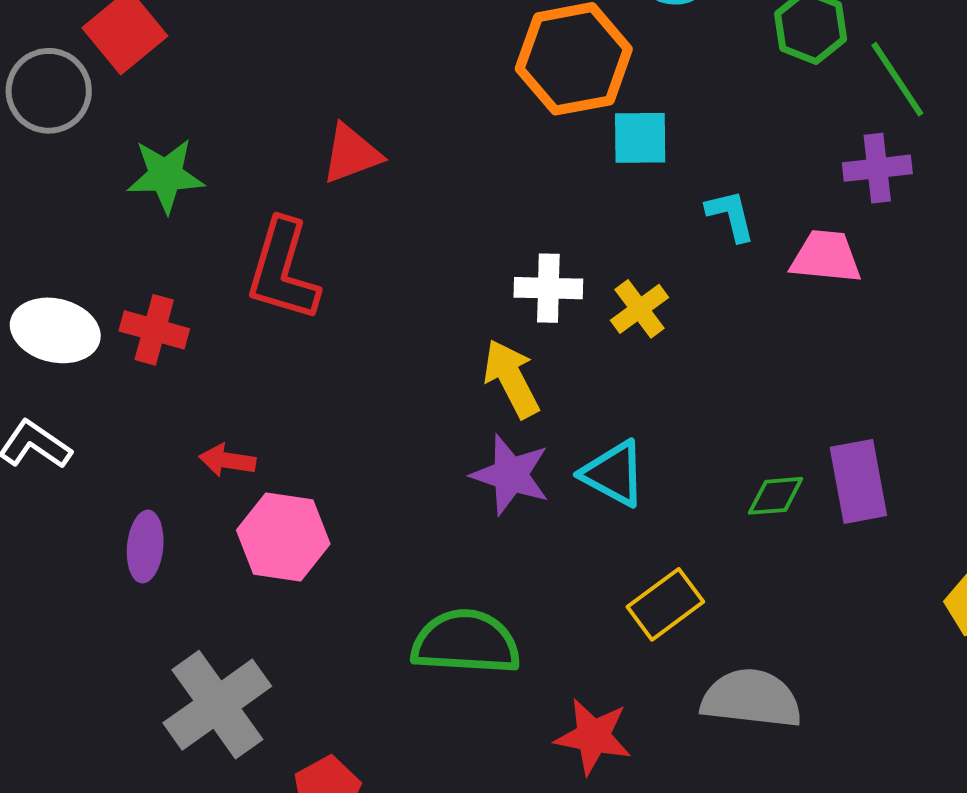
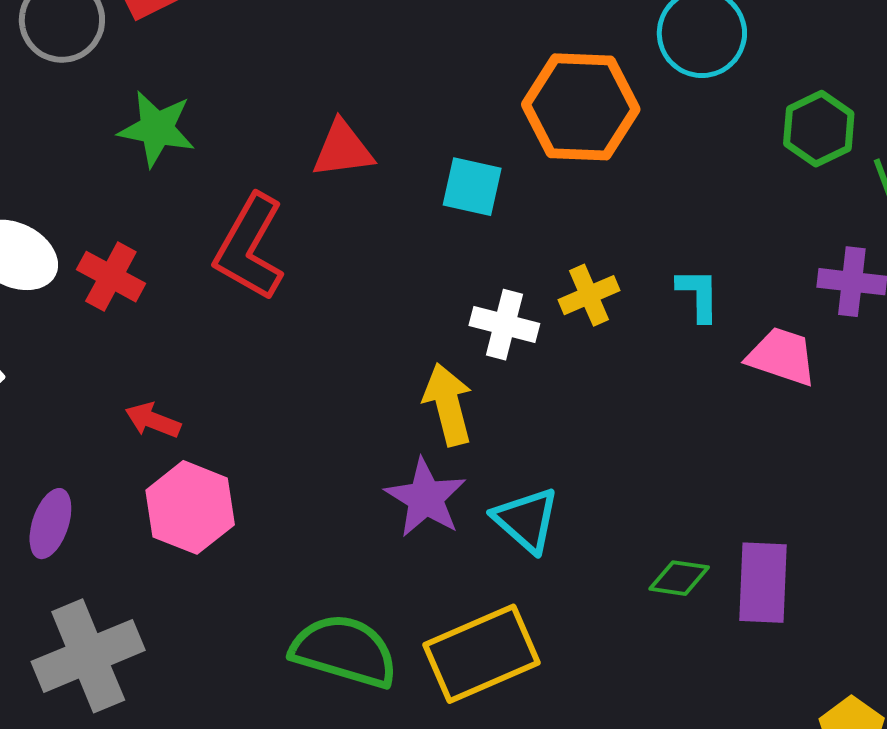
cyan square: (640, 138) -> (472, 187), moved
yellow cross: (639, 309) -> (589, 295), moved
purple ellipse: (145, 547) -> (50, 524), moved
yellow rectangle: (665, 604) -> (482, 654), moved, size x1.5

